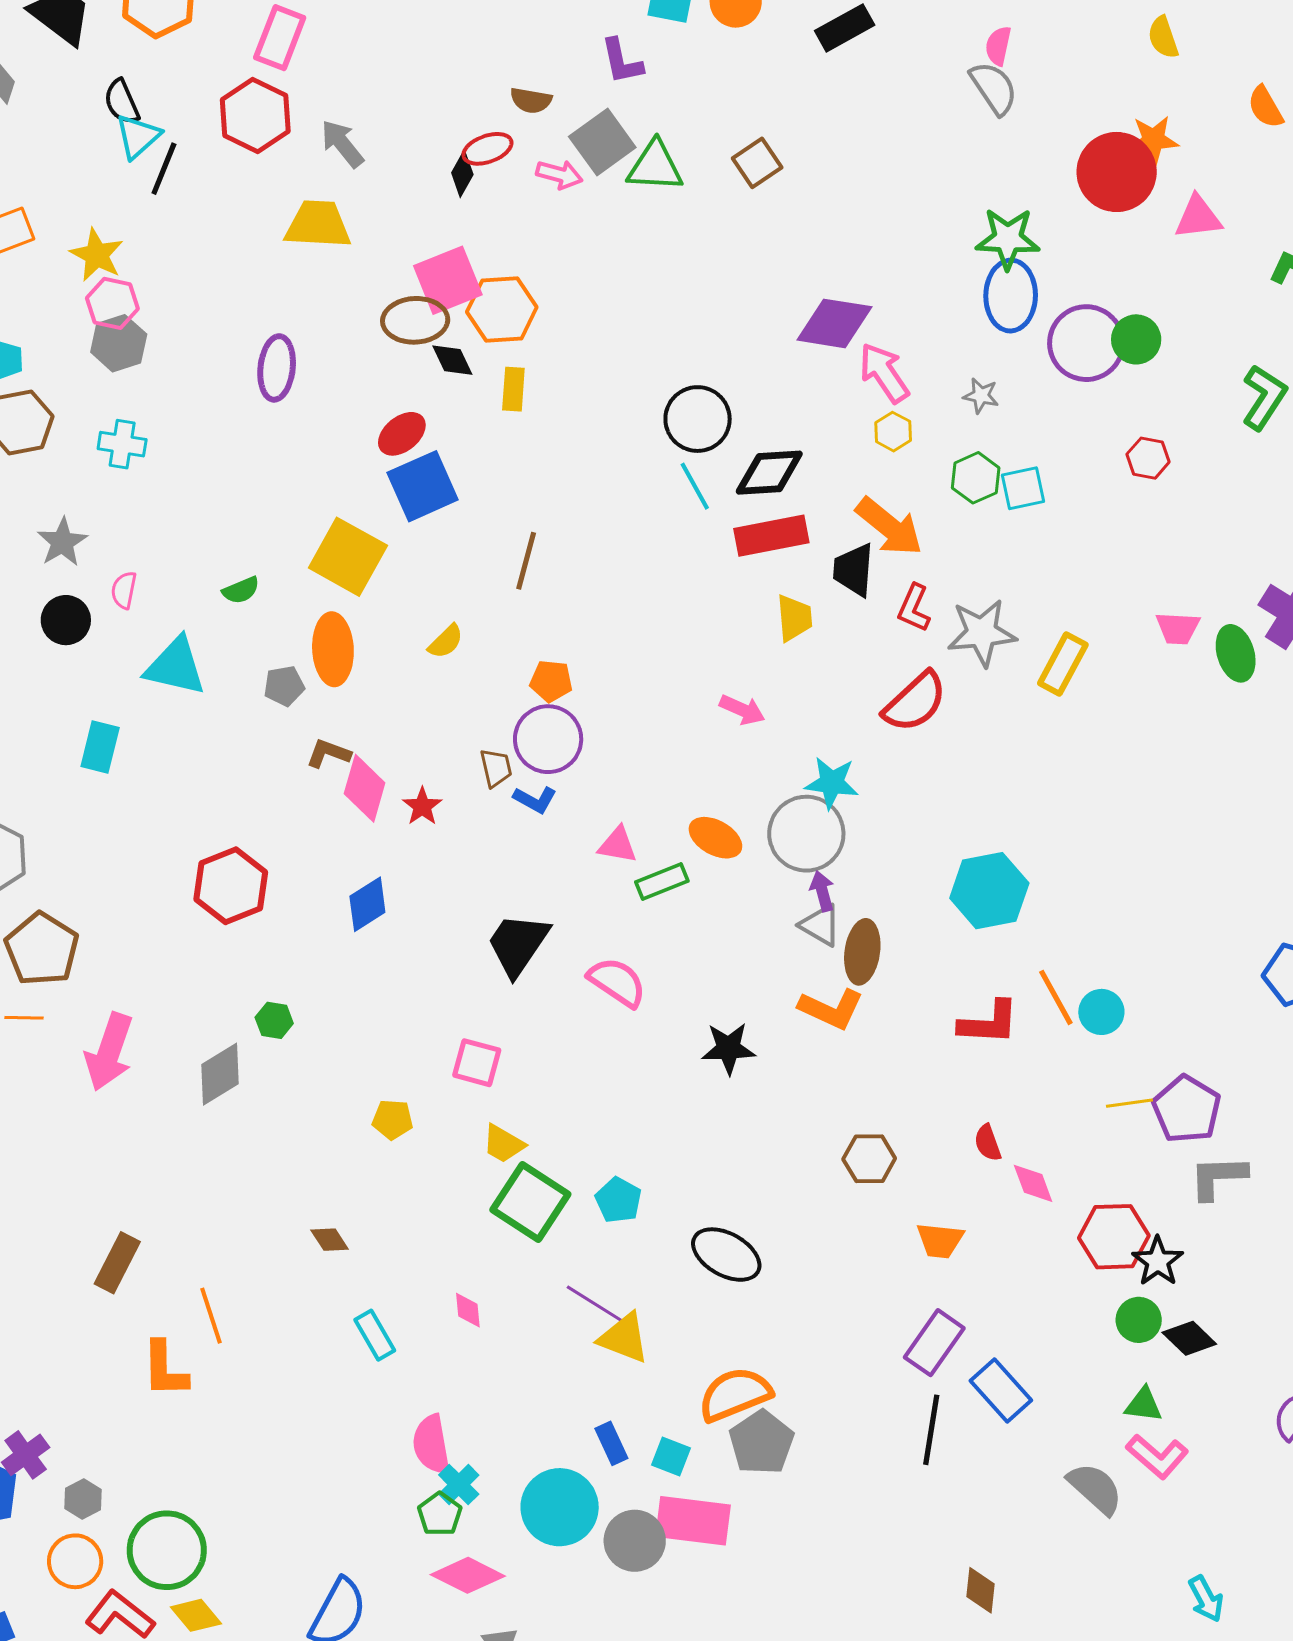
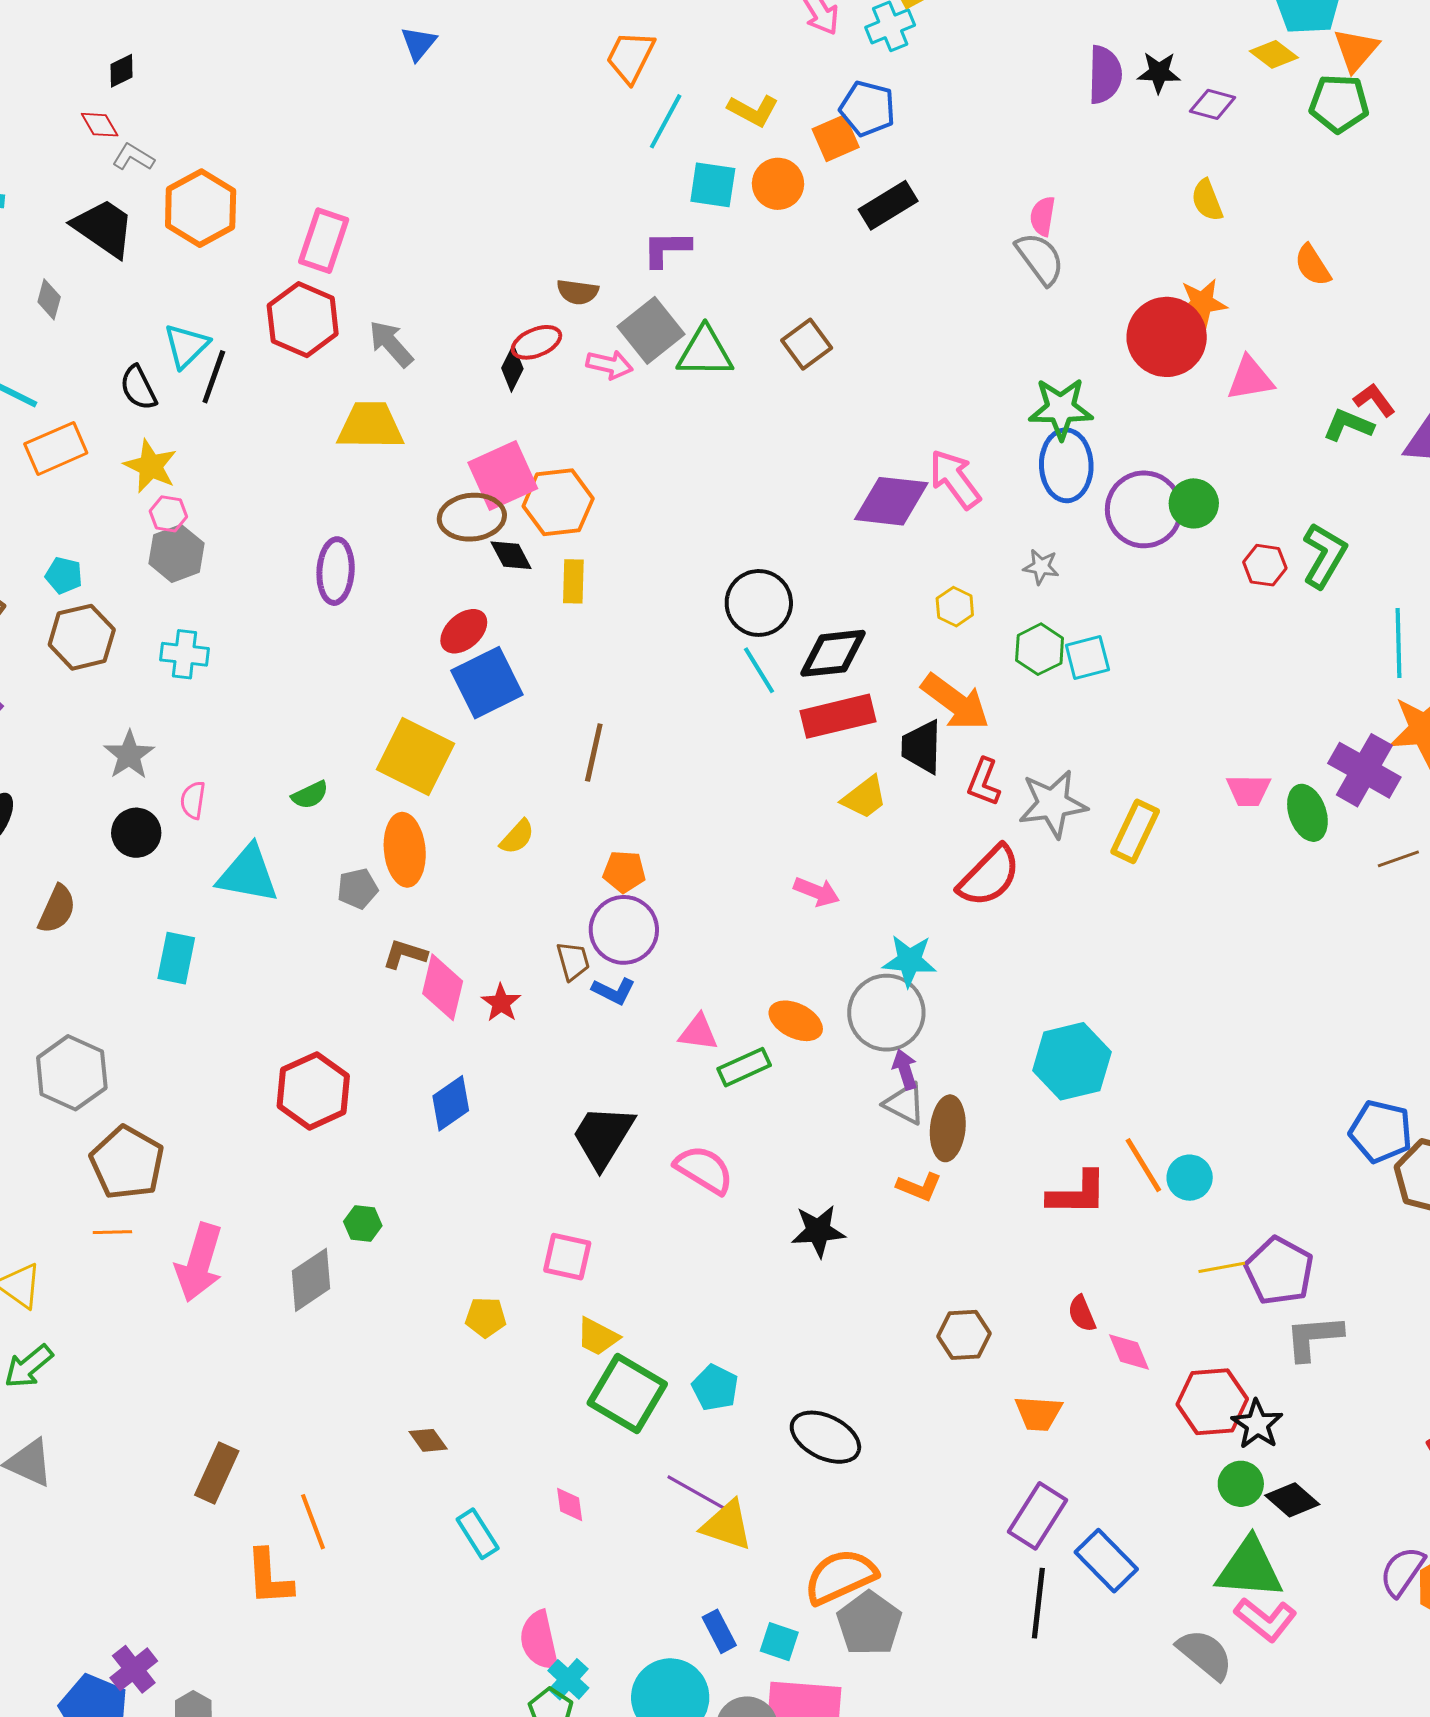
purple L-shape: (622, 61) -> (667, 249), turned 104
black semicircle: (122, 102) -> (138, 388), moved
pink hexagon: (112, 303) -> (168, 514), size x0.7
pink arrow: (884, 373) -> (955, 479), moved
red hexagon: (1148, 458) -> (1265, 565), moved
yellow trapezoid: (794, 618) -> (864, 797), turned 60
orange L-shape: (831, 1009) -> (919, 1187), size x0.7
green triangle: (1143, 1405) -> (1249, 1568), size x1.8

